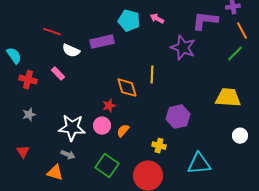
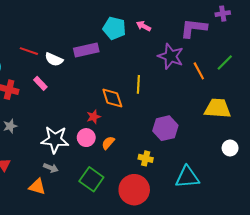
orange line: (242, 31) -> (199, 71), moved
red line: (52, 32) -> (29, 51), moved

